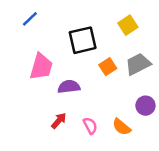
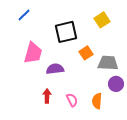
gray trapezoid: (138, 64) -> (108, 63), moved, turned 30
red arrow: (59, 121) -> (47, 96), turned -40
orange semicircle: (122, 127) -> (97, 101), turned 56

